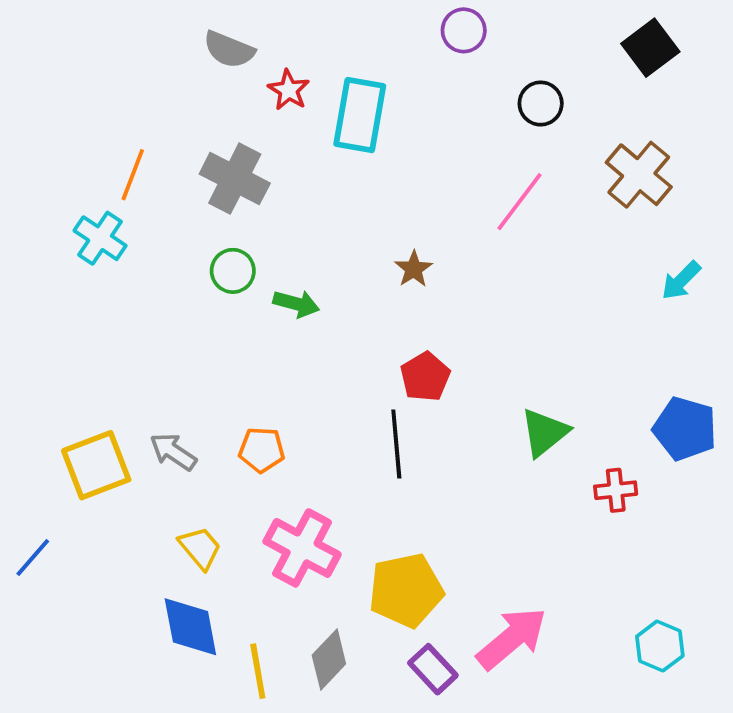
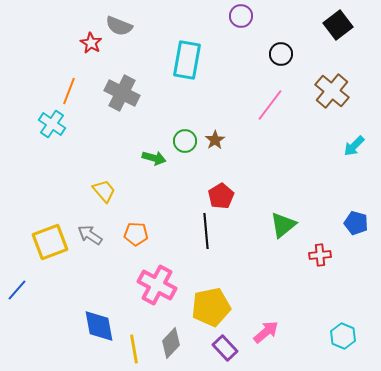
red star: (289, 90) -> (91, 43), moved
green circle: (233, 271) -> (185, 141), moved
blue pentagon: (685, 429) -> (356, 223), size x0.7
yellow trapezoid: (200, 548) -> (104, 191), moved
pink arrow: (512, 638) -> (266, 332), size x0.7

